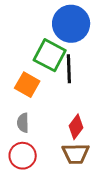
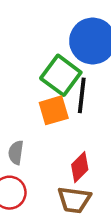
orange square: (27, 85) -> (54, 110), moved, turned 35

